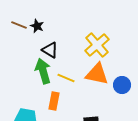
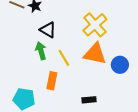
green arrow: (43, 71) -> (41, 51), size x0.7
yellow line: (66, 78) -> (64, 58), turned 36

